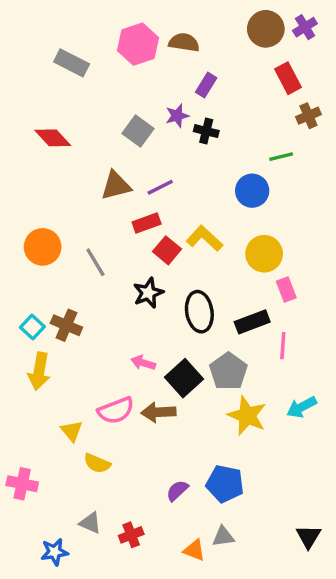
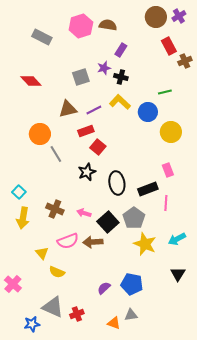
brown cross: (308, 116) -> (185, 61), moved
gray square: (138, 131) -> (81, 77), turned 36
yellow L-shape: (204, 238) -> (120, 102), moved
orange circle: (43, 247) -> (40, 134), moved
yellow circle: (264, 254) -> (171, 132), moved
brown cross: (66, 325) -> (55, 209), moved
pink cross: (22, 484) -> (13, 284), turned 30
gray triangle: (90, 523) -> (53, 307), size x1.6
black triangle: (308, 537) -> (178, 274), moved

